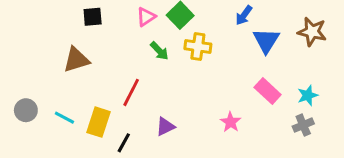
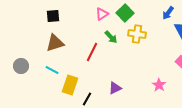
black square: (93, 17) -> (53, 16), moved
red line: (131, 92) -> (92, 52), moved
gray circle: (26, 110) -> (21, 66), moved
cyan line: (64, 118) -> (52, 70), moved

